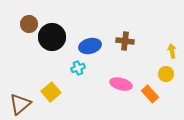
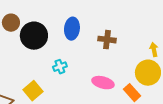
blue ellipse: (90, 46) -> (72, 29), moved, turned -70
yellow circle: (166, 74) -> (148, 73), size x1.6

